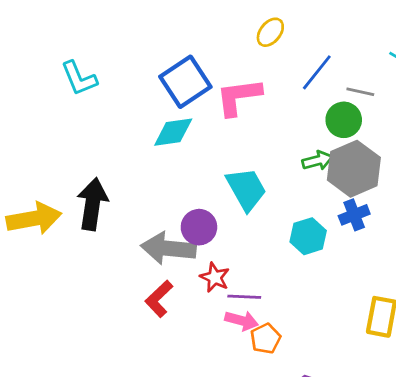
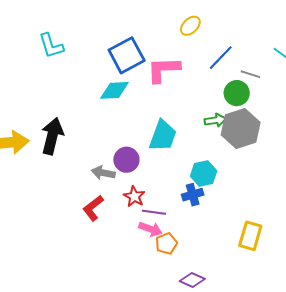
cyan trapezoid: (246, 189) -> (163, 136), turned 44
blue cross: (354, 215) -> (193, 195), moved
gray arrow: (168, 248) -> (103, 173), size x0.6

